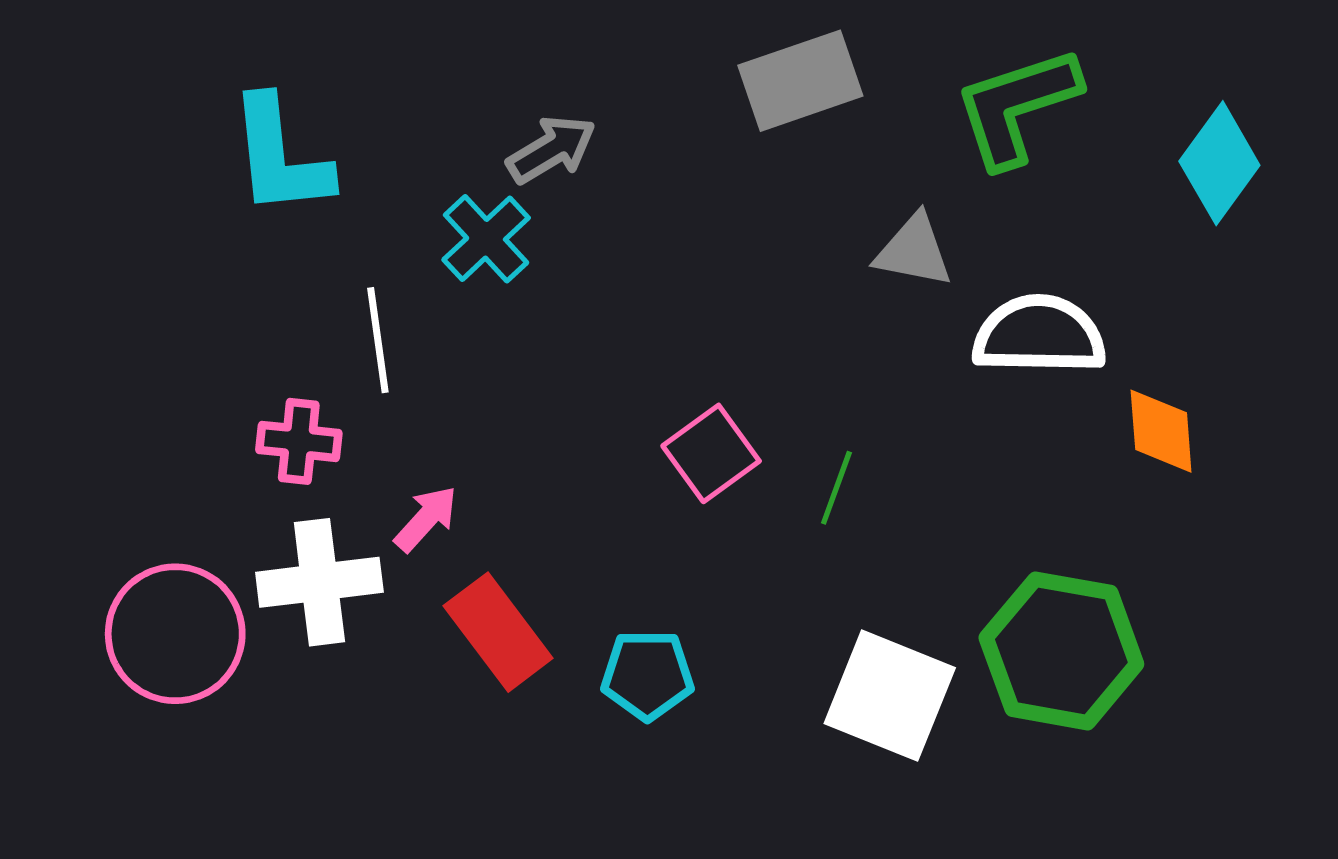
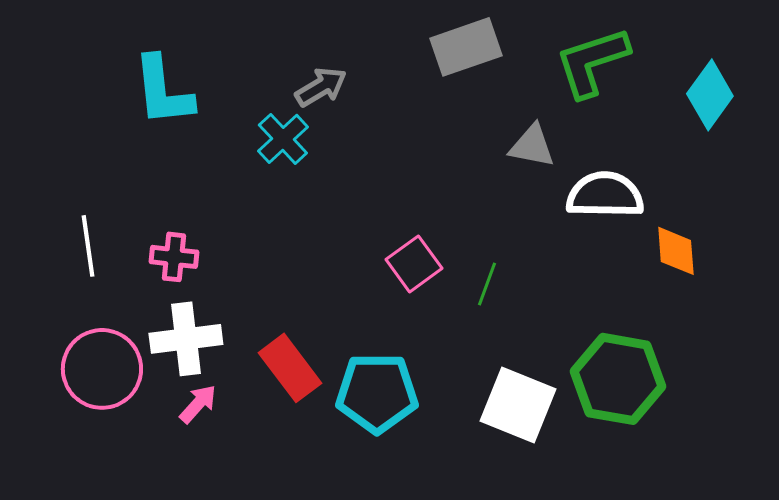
white line: (378, 340) -> (88, 246), moved
pink arrow: (426, 519) -> (198, 404), moved
cyan pentagon: (647, 675) -> (377, 393), size x1.5

